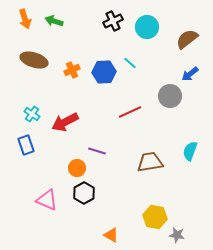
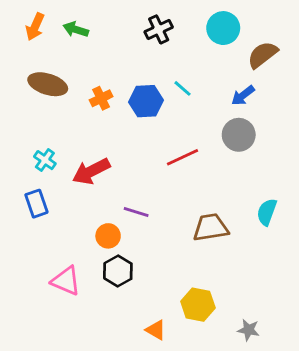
orange arrow: (25, 19) -> (35, 27), turned 42
cyan circle: (147, 27) -> (223, 28), moved
blue arrow: (190, 74) -> (243, 95), moved
yellow hexagon: (155, 217) -> (198, 305), moved

